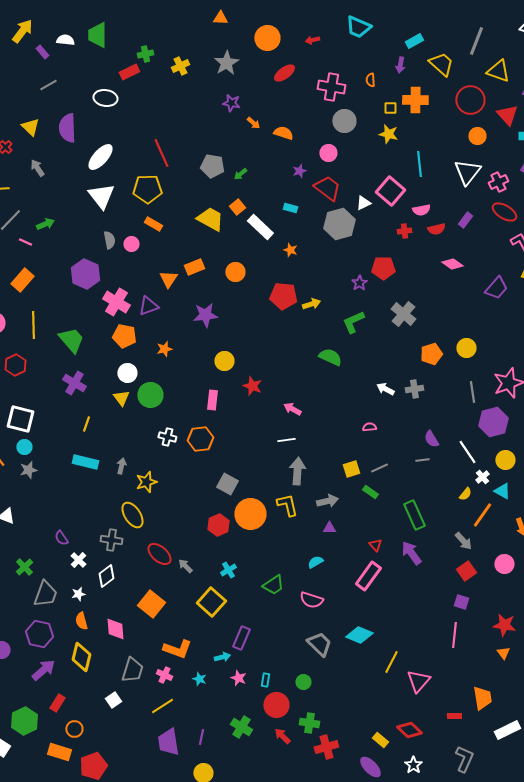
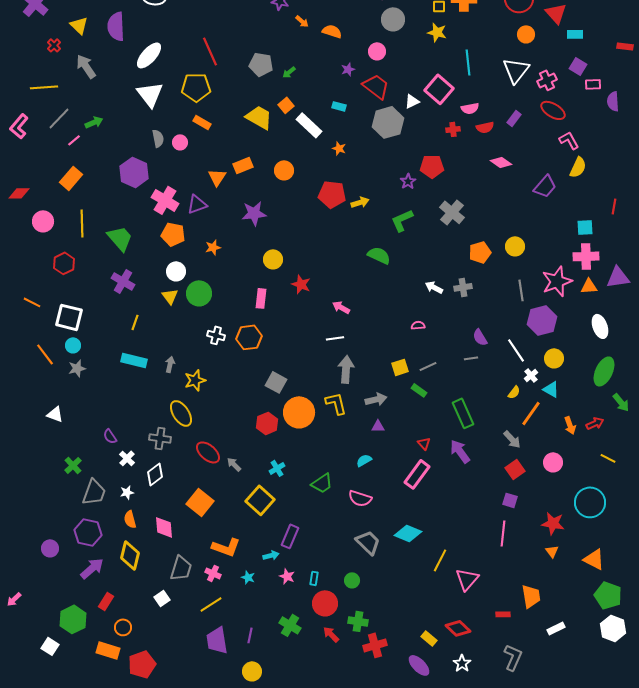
gray arrow: (37, 168) -> (86, 66), size x1.4
pink line: (25, 242) -> (74, 140), turned -64
white rectangle: (507, 730) -> (556, 628), size x0.7

